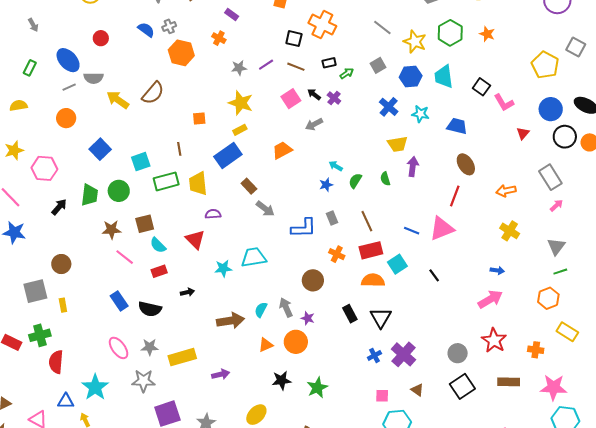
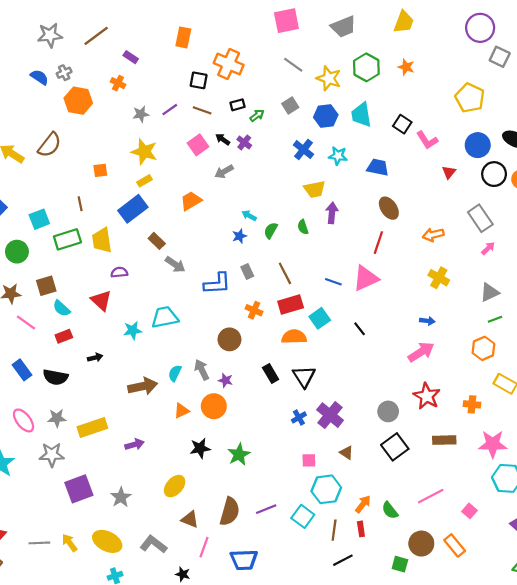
gray square: (576, 47) -> (500, 57), moved
gray triangle: (556, 246) -> (489, 292), turned 30

